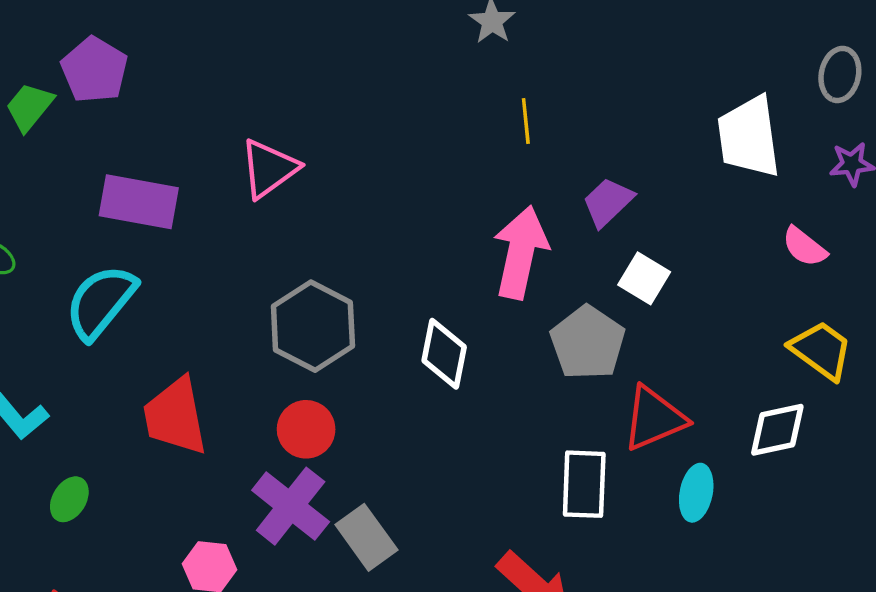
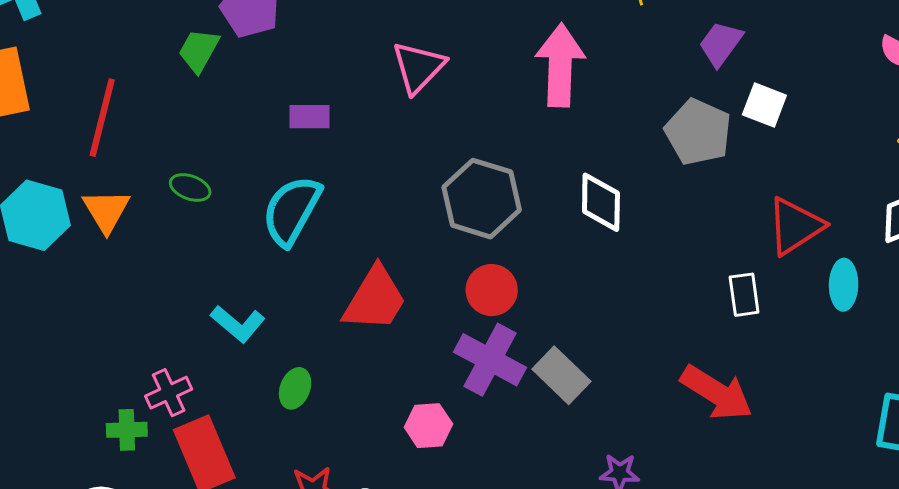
purple rectangle: (139, 202) -> (310, 117), size x0.6
pink arrow: (521, 252) -> (560, 65), moved
gray pentagon: (588, 343) -> (698, 132), moved
red trapezoid: (175, 416) -> (375, 299), turned -128
white rectangle: (584, 484) -> (744, 295), size x0.7

